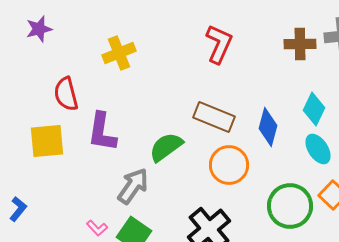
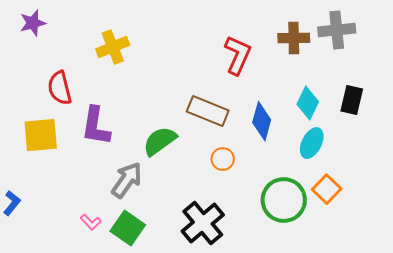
red L-shape: (219, 44) -> (238, 55), moved
cyan ellipse: (318, 149) -> (312, 143), turned 60
orange circle: (229, 165) -> (223, 159), size x0.6

